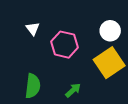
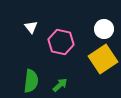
green arrow: (73, 90) -> (60, 85), moved

